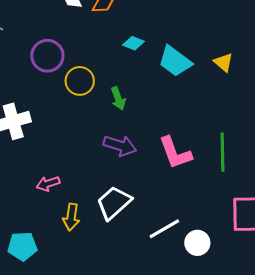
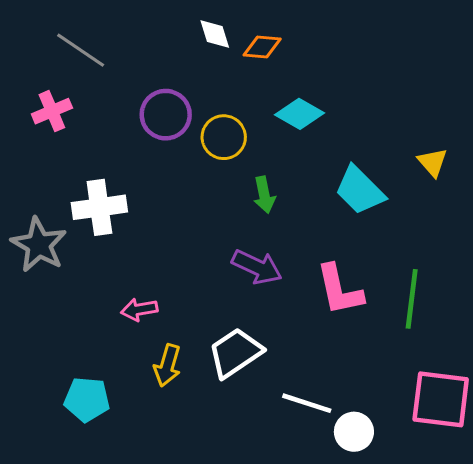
cyan diamond: (134, 43) -> (300, 114), size x1.4
cyan trapezoid: (175, 61) -> (360, 190), moved
yellow circle: (80, 81) -> (224, 137), moved
white line: (164, 229) -> (307, 403), turned 40

